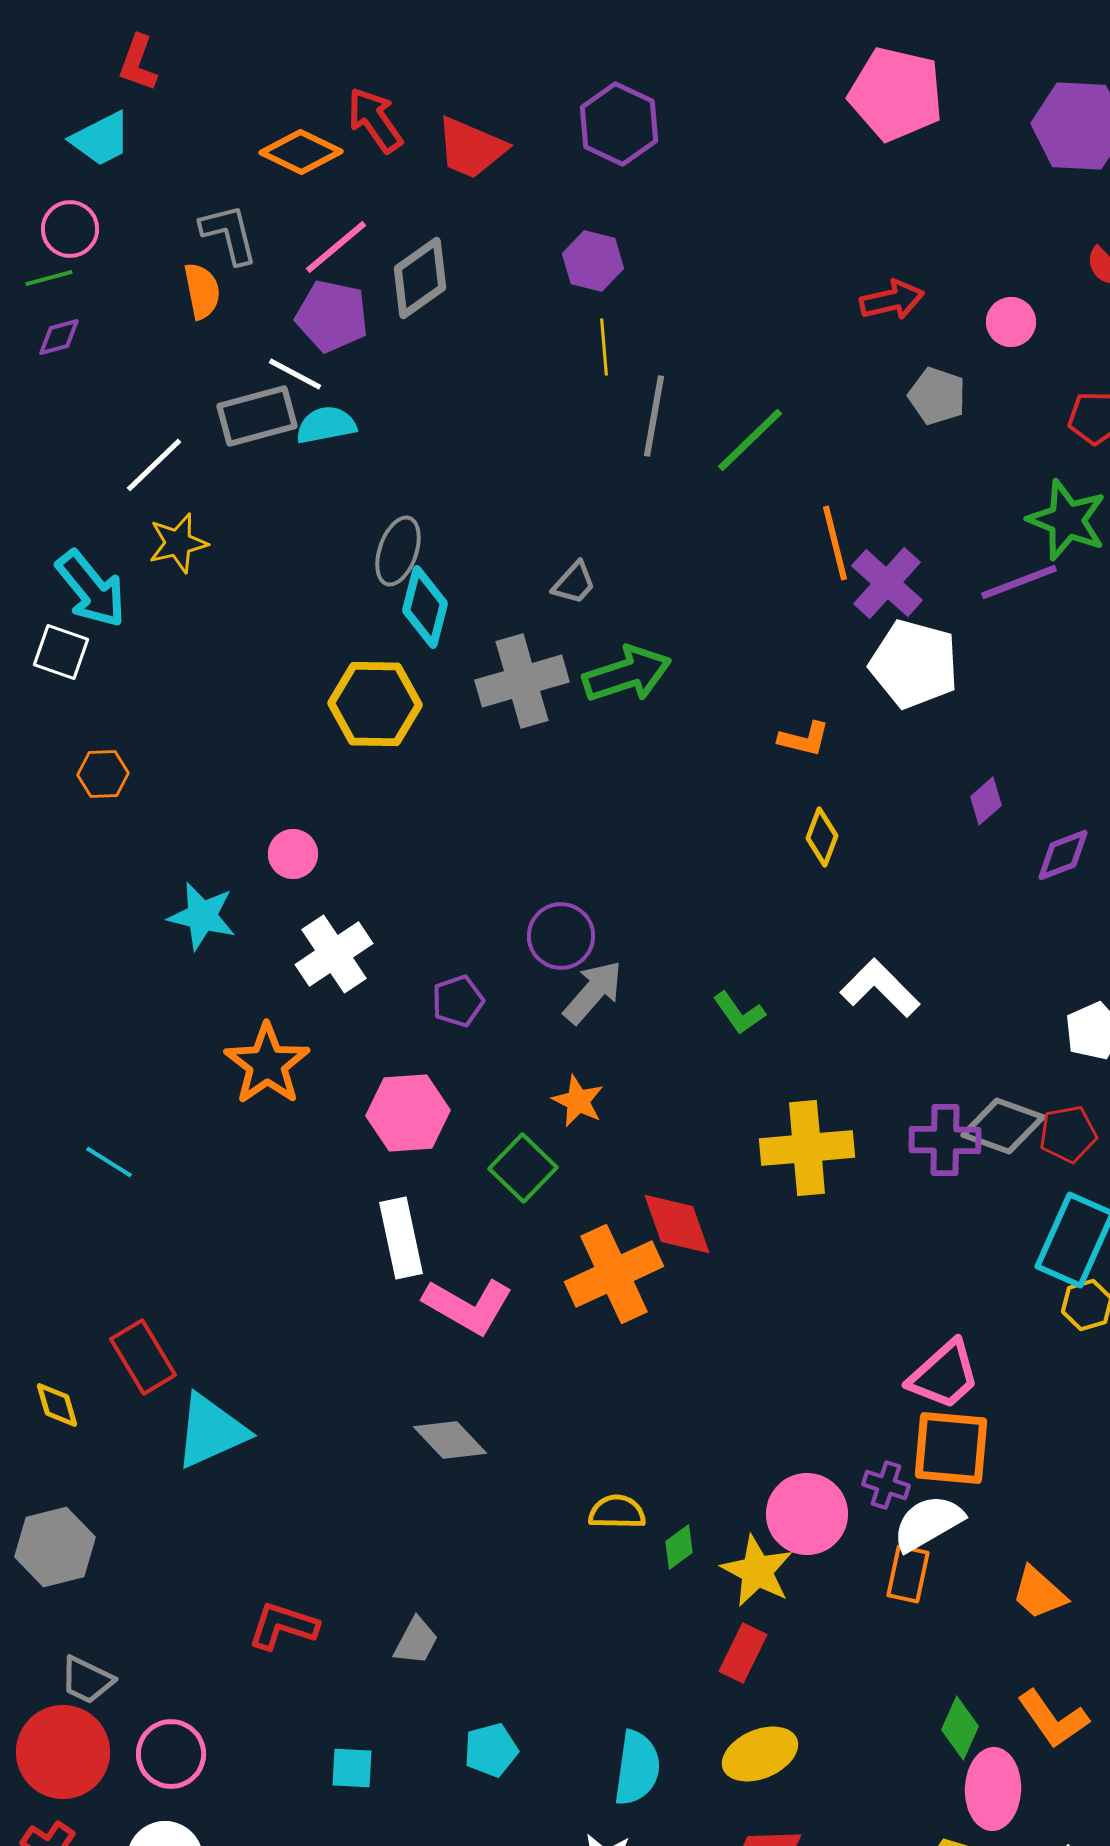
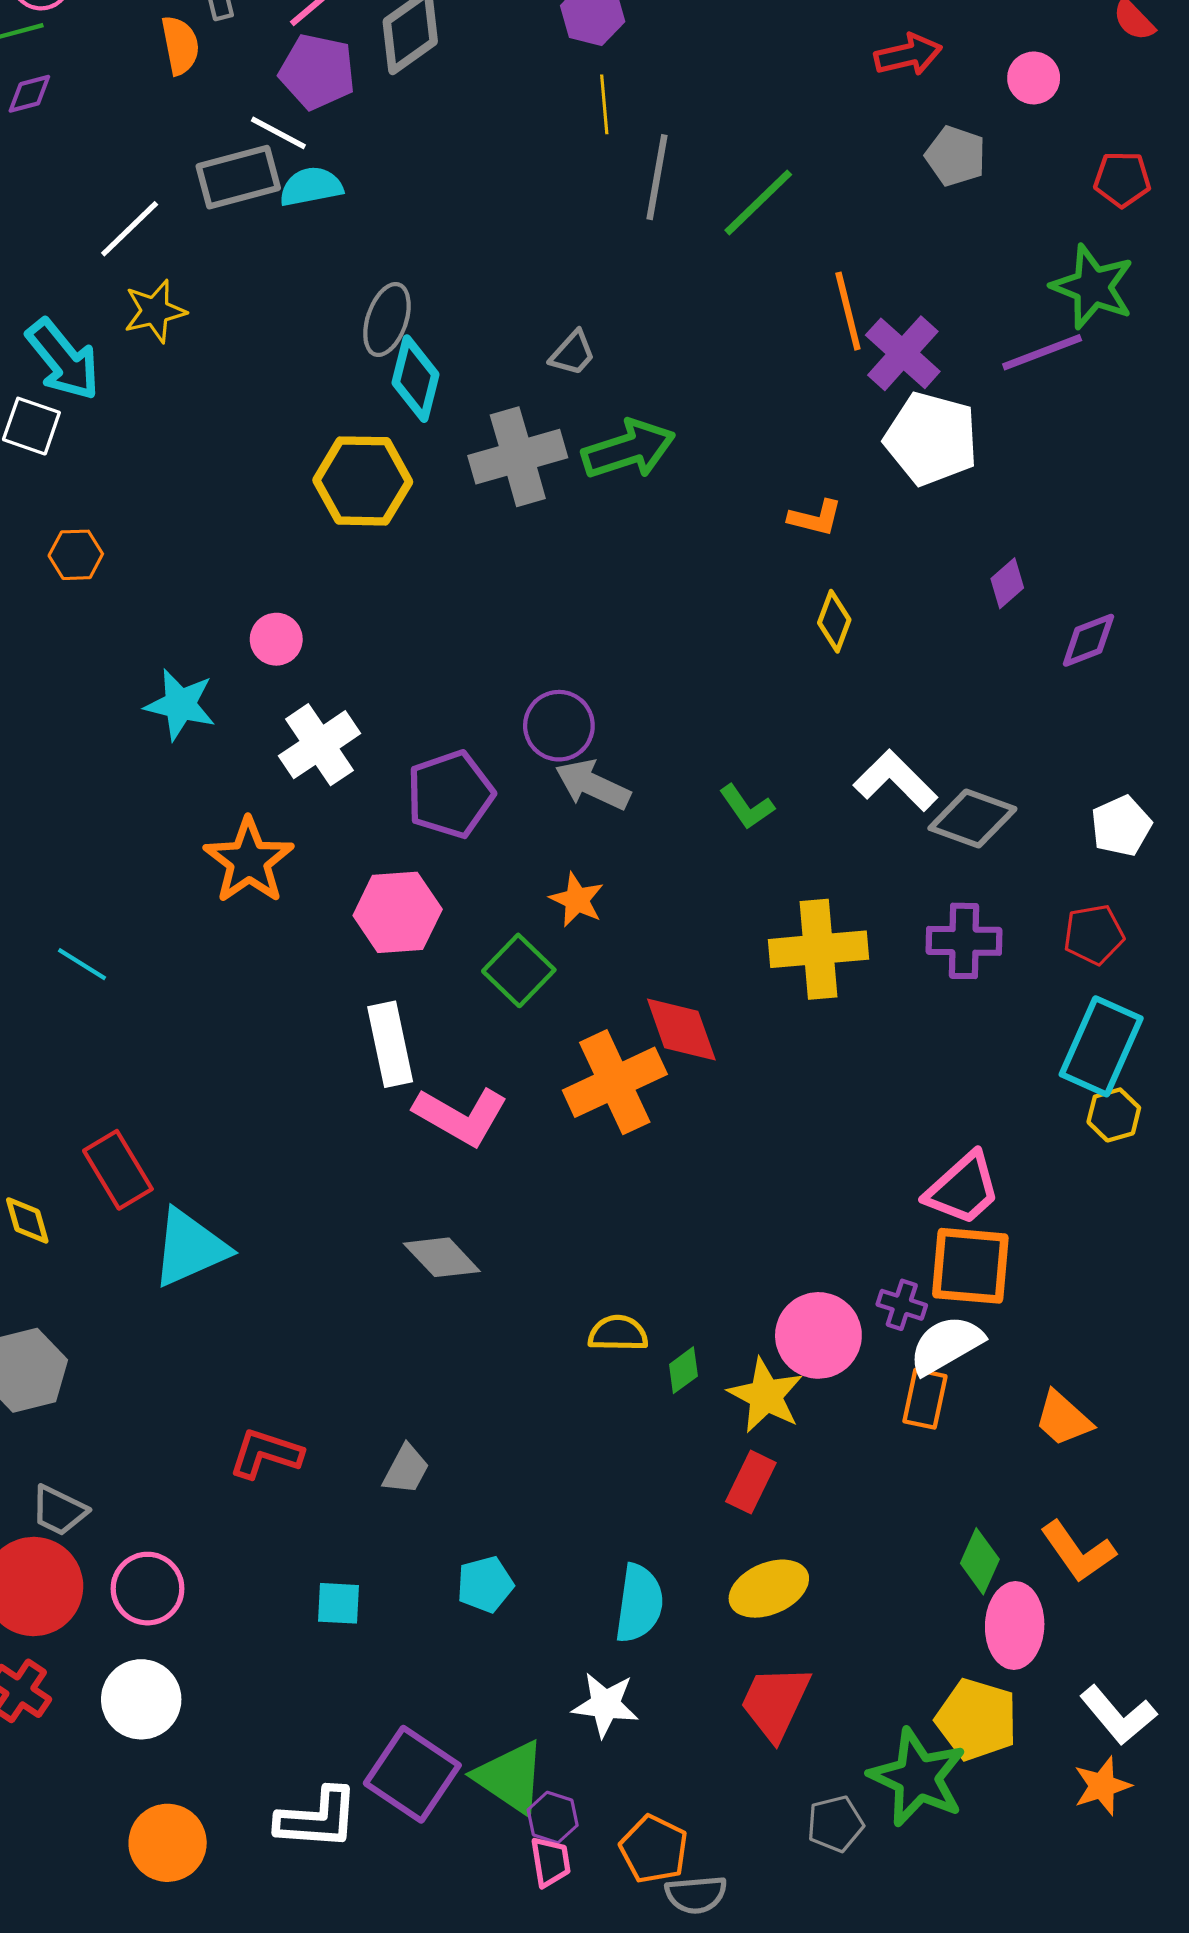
gray arrow: (593, 992) -> (593, 785), turned -106
purple pentagon: (458, 1001) -> (450, 794), size x1.6
gray diamond: (1003, 1126) -> (972, 819), moved

